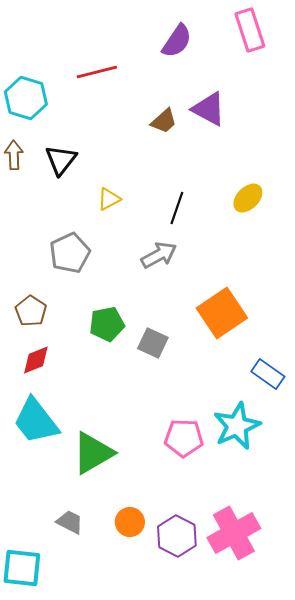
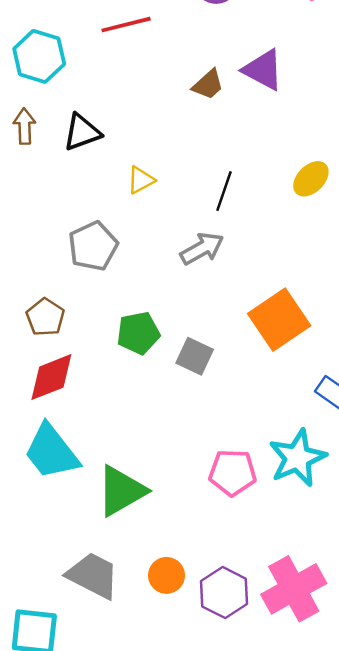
black triangle: (61, 160) -> (82, 132), turned 32
red diamond: (36, 360) -> (51, 377), size x1.4
gray trapezoid: (70, 522) -> (93, 575), size x1.6

